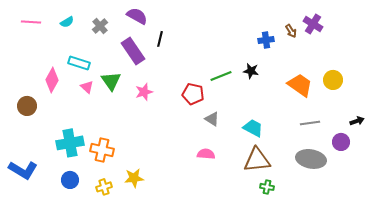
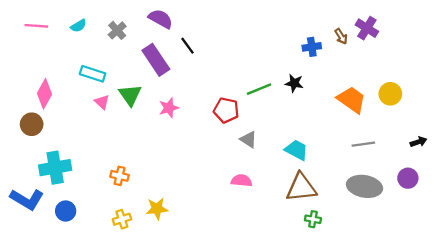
black line: (160, 39) -> (188, 46), turned -49
pink diamond: (52, 80) -> (45, 94), moved
purple circle: (341, 142) -> (408, 178), moved
cyan cross: (70, 143) -> (55, 168), moved
orange cross: (102, 150) -> (120, 176), size x0.7
blue circle: (70, 180) -> (66, 211), moved

